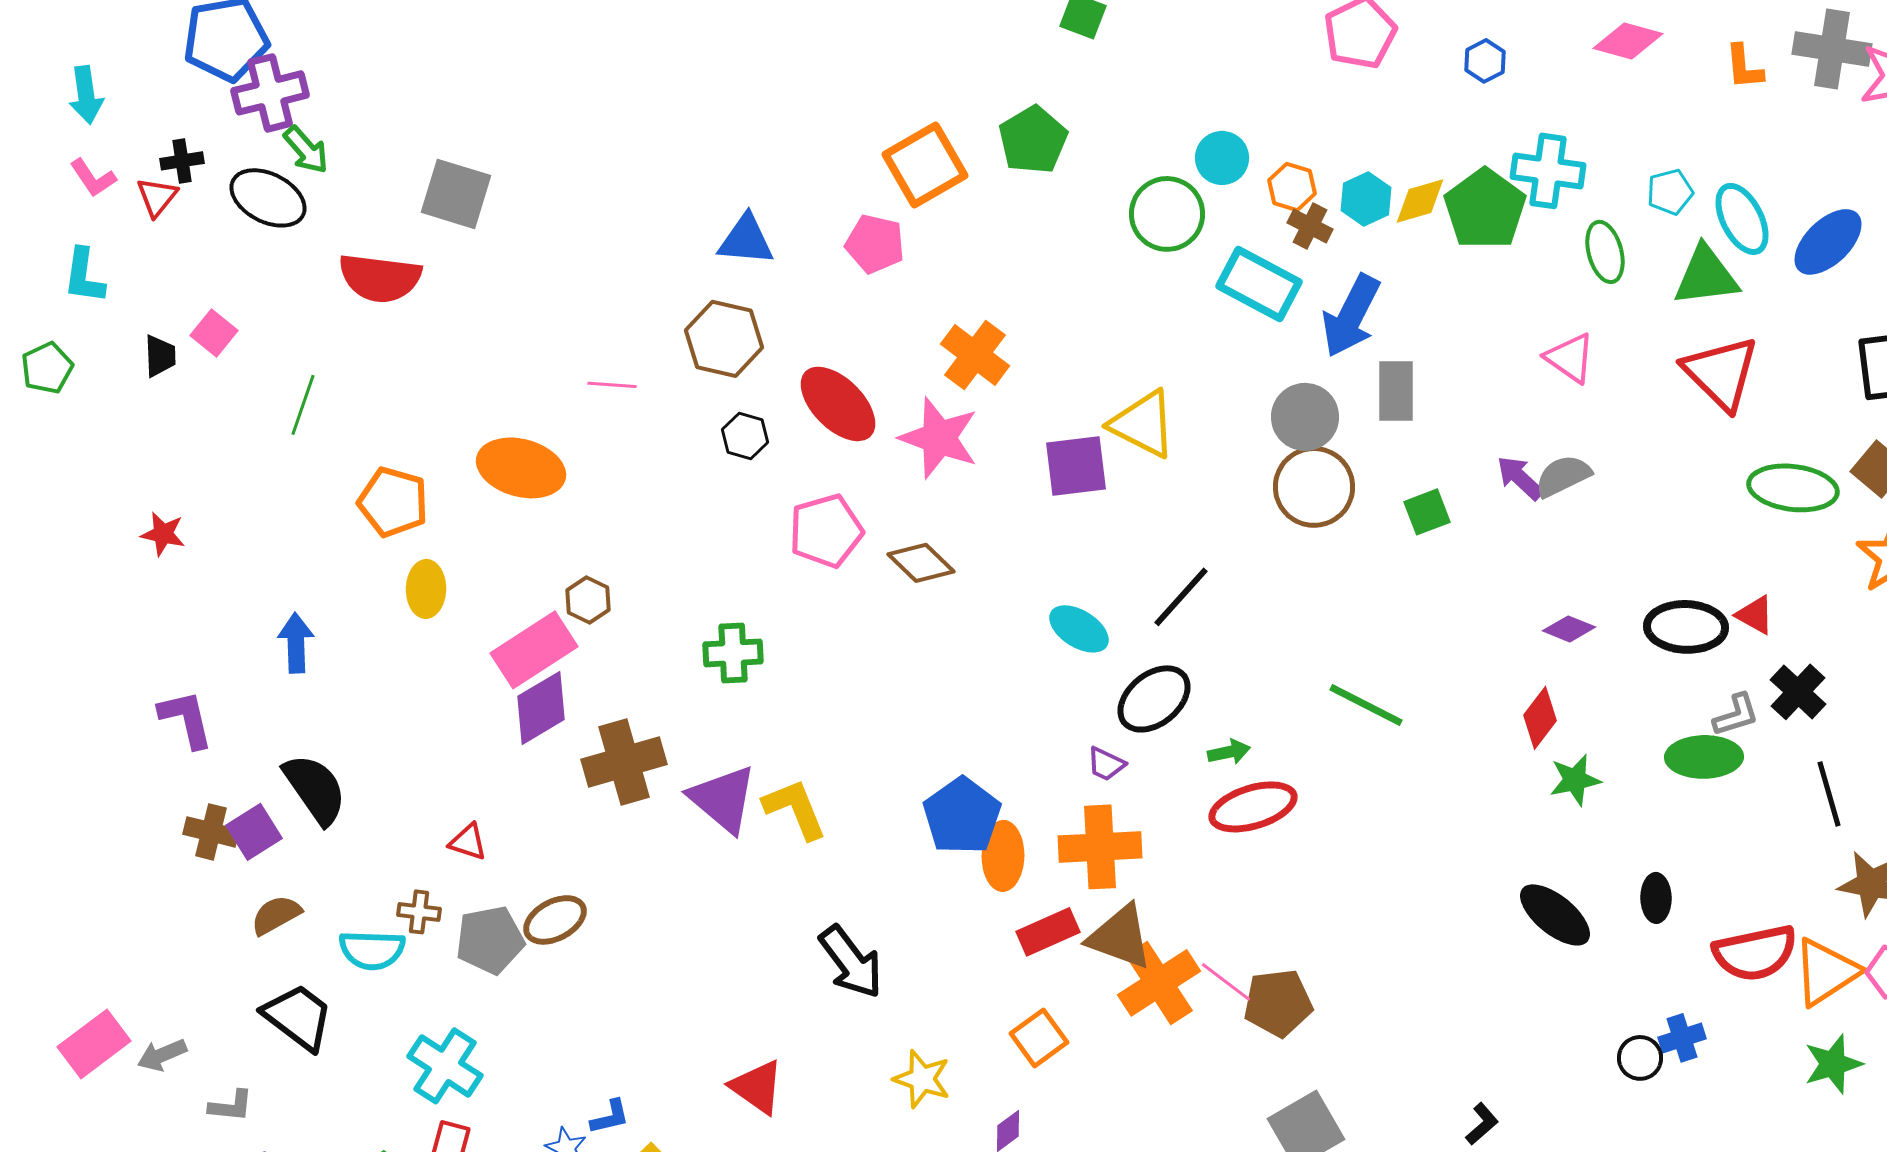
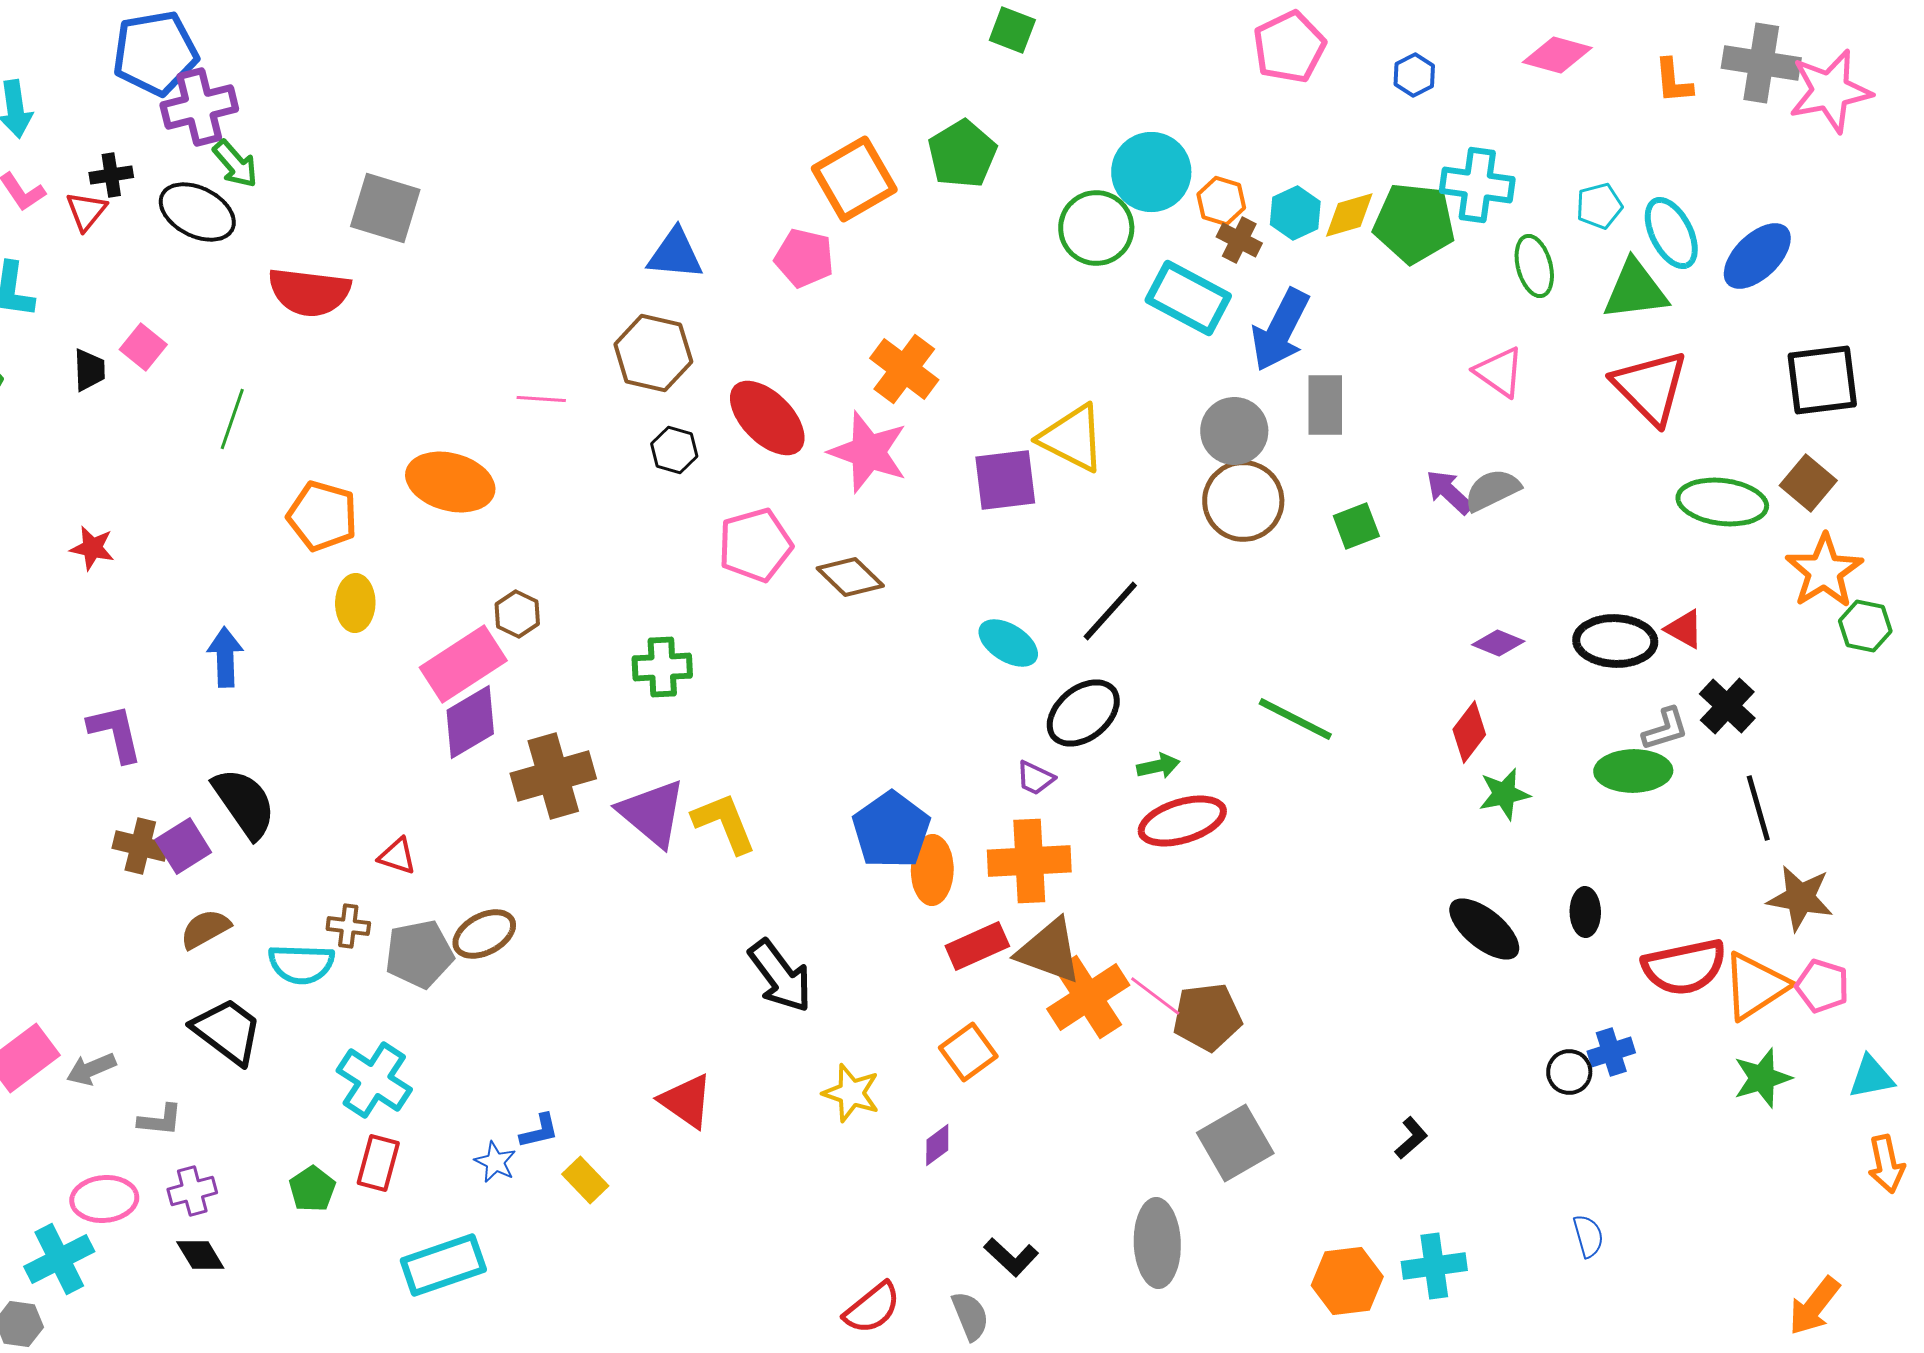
cyan circle: (1222, 158) -> (1151, 172), size x1.5
green pentagon: (1485, 209) -> (1414, 223), turned -30

